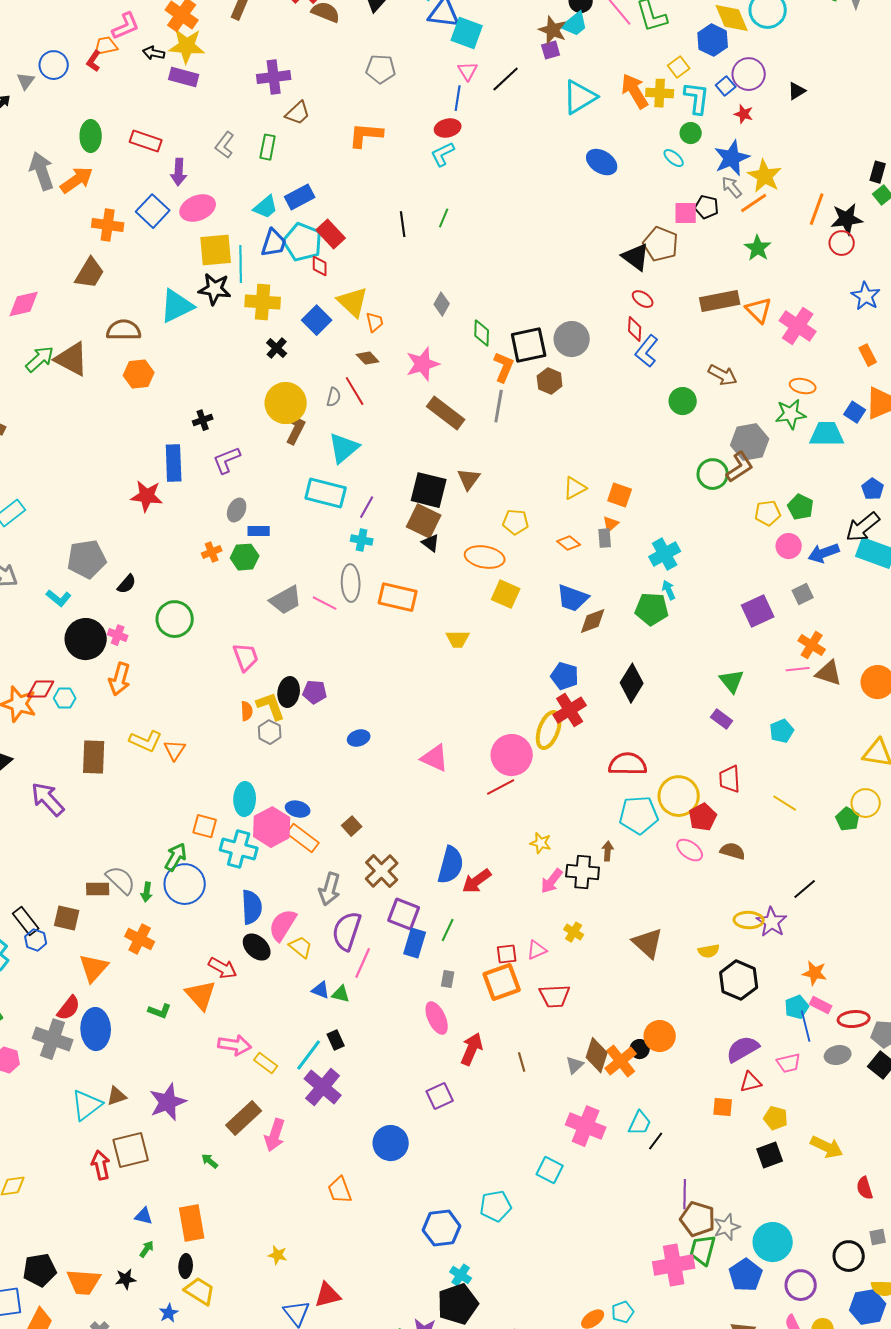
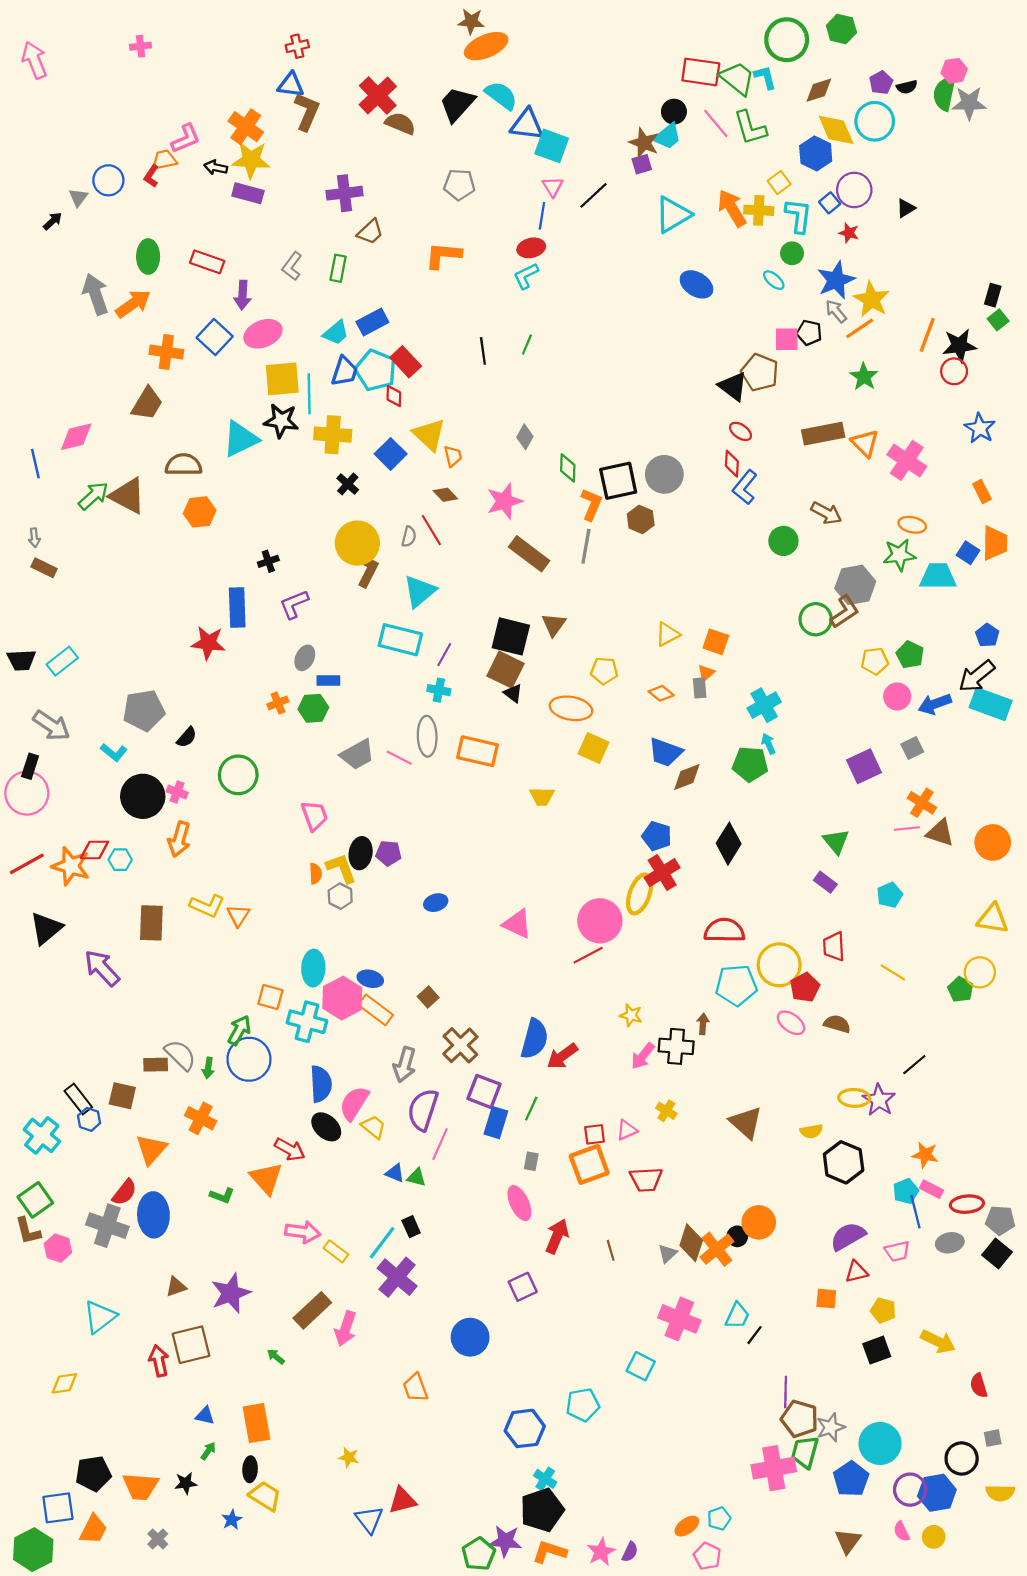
cyan triangle: (87, 1105) -> (100, 1317), moved
blue hexagon: (868, 1307) -> (937, 1493), moved

